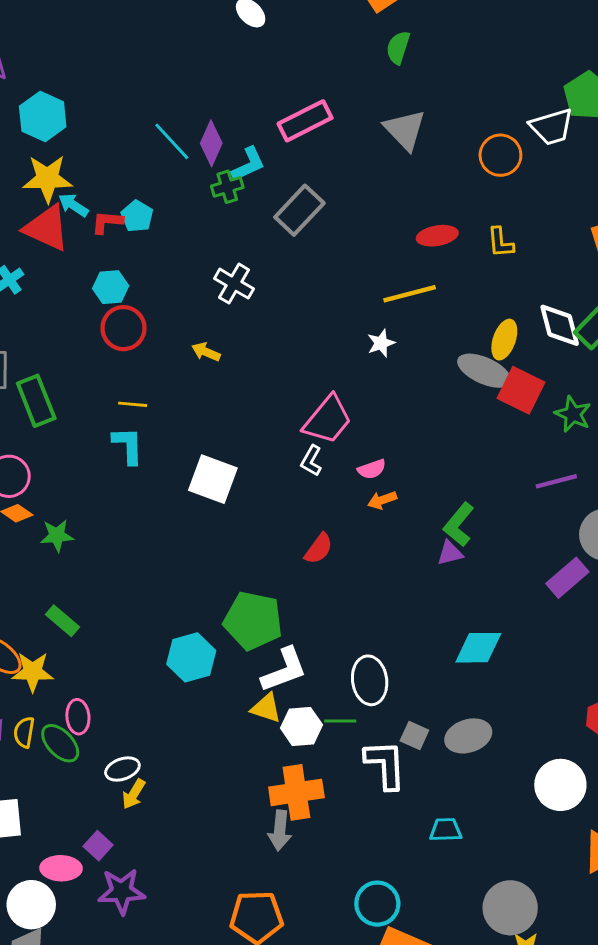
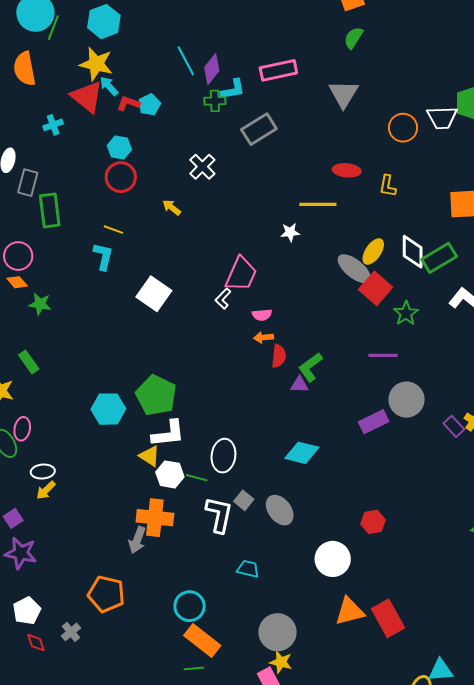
pink trapezoid: (328, 420) -> (241, 274), turned -30
red semicircle: (319, 549) -> (279, 356), moved, turned -45
gray ellipse: (468, 736) -> (280, 510), turned 56

